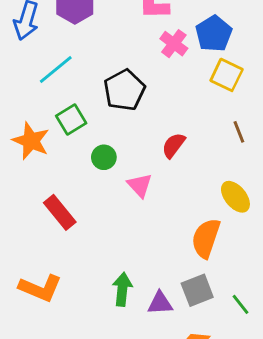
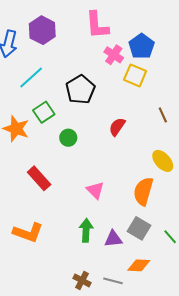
yellow square: (227, 75) -> (135, 75), moved
pink triangle: (140, 185) -> (95, 190), moved
gray square: (197, 290) -> (139, 228), turned -35

